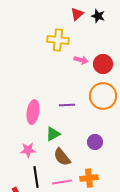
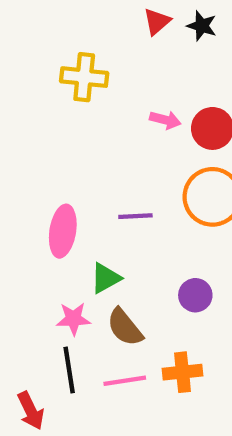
yellow cross: (58, 40) -> (84, 77), moved
pink star: (28, 150) -> (73, 319), moved

